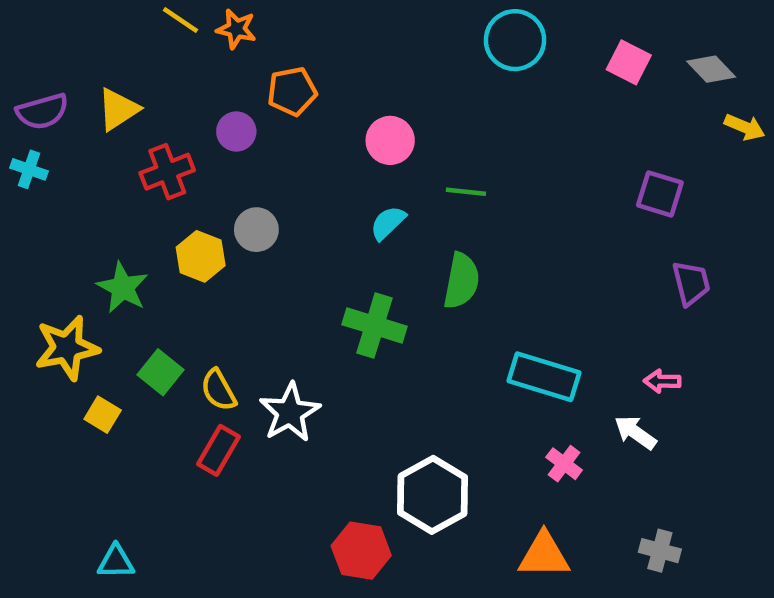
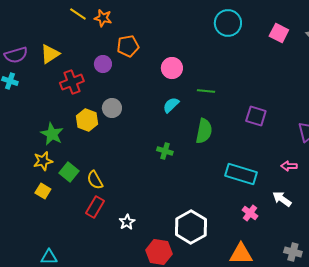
purple square: (660, 194) -> (256, 116), moved
green cross: (375, 325) -> (165, 151), size x0.6
yellow star: (67, 348) -> (43, 161), moved, size x0.7
pink arrow: (662, 381) -> (289, 166), moved
white star: (290, 412) -> (127, 222), moved, size x0.6

